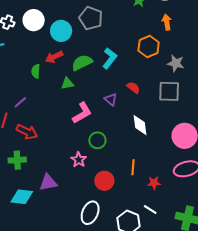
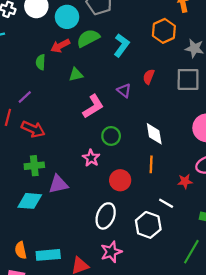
green semicircle: (82, 63) -> (88, 38), moved
red semicircle: (133, 88) -> (149, 77), turned -104
white diamond: (140, 125) -> (154, 134), moved
green cross: (17, 160) -> (34, 166), moved
red star: (154, 183) -> (185, 181), moved
white line: (150, 209) -> (166, 203), moved

